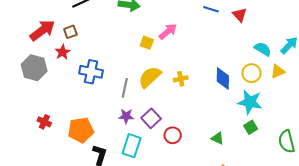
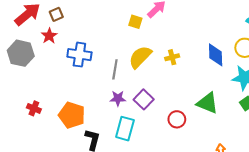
orange pentagon: (81, 130) -> (72, 115), turned 30
red circle: (173, 135) -> (177, 119), moved
green triangle: (218, 138) -> (207, 103), moved, size x1.6

